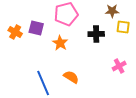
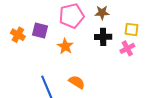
brown star: (112, 11) -> (102, 13), moved
pink cross: (119, 66) -> (127, 48), moved

